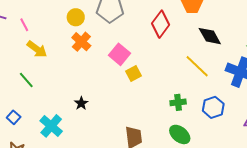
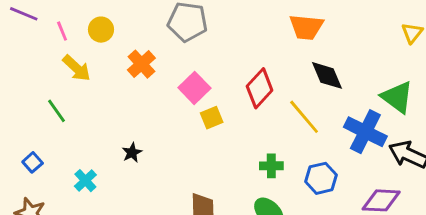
yellow circle: (76, 17) -> (101, 30), moved
red diamond: (161, 24) -> (260, 88), moved
cyan cross: (51, 126) -> (85, 181), size x0.7

